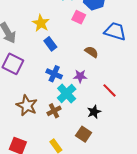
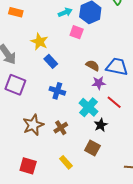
blue trapezoid: (115, 31) -> (117, 67), moved
purple star: (80, 76) -> (99, 83), moved
cyan cross: (67, 94) -> (89, 107), moved
brown star: (27, 105) -> (33, 125), turned 30

